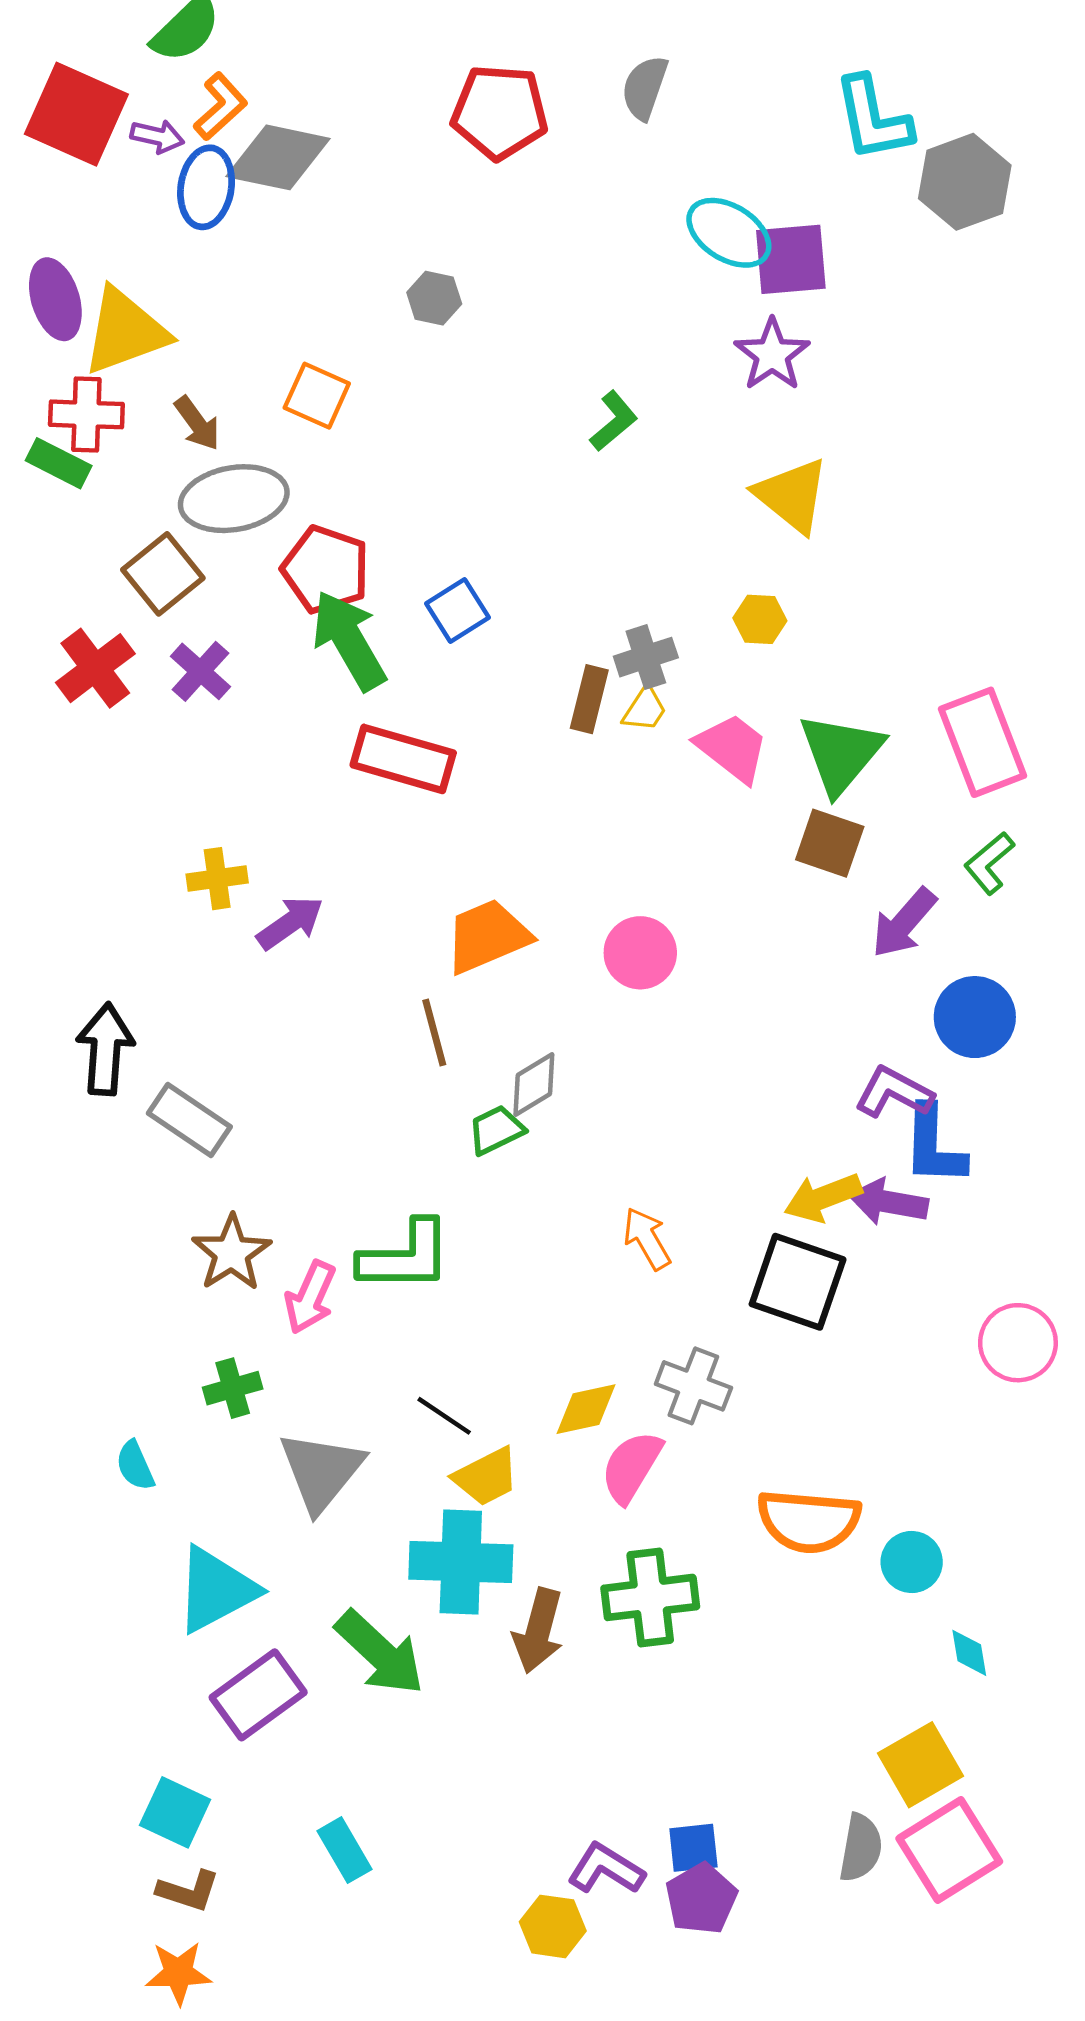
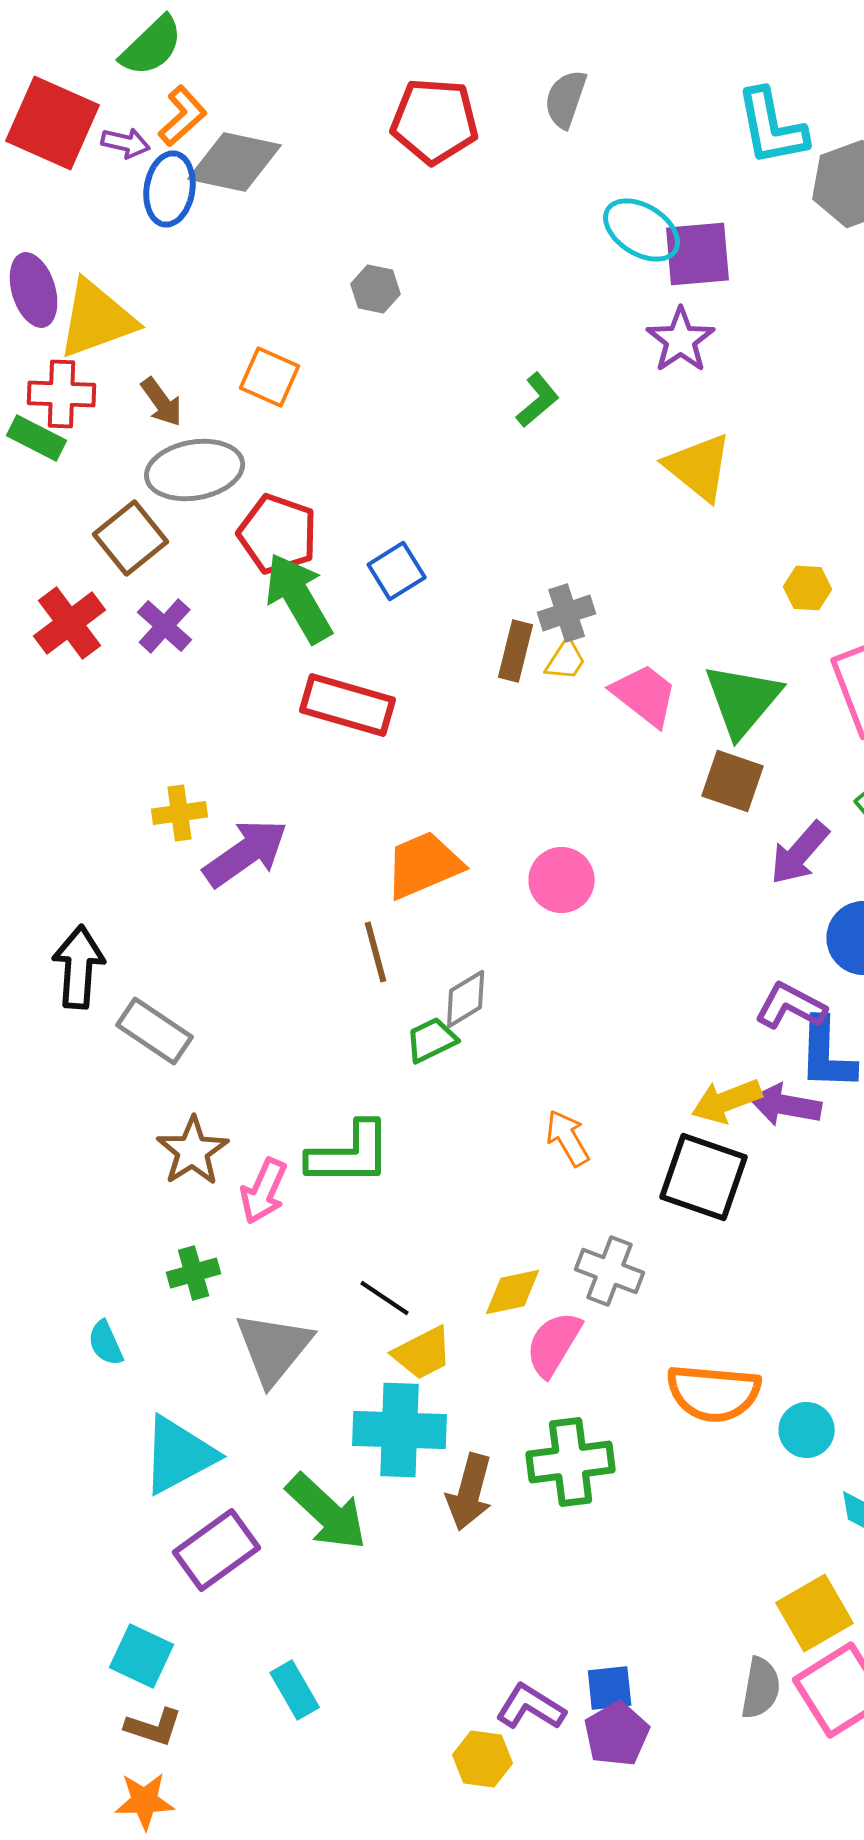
yellow hexagon: (760, 619) -> (808, 588), moved
purple arrow: (290, 923) -> (246, 853), size x1.4

